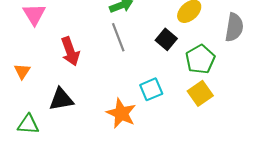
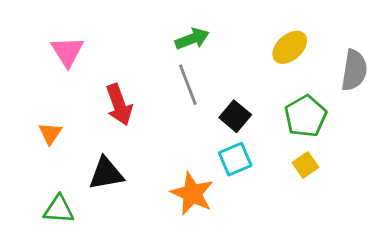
black square: (166, 39) -> (235, 116), moved
yellow square: (200, 93) -> (305, 165), size x0.7

